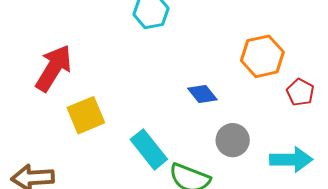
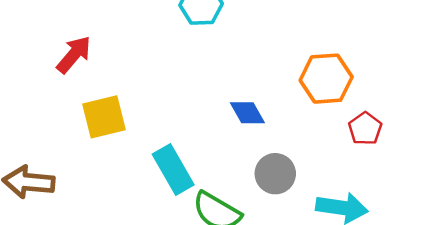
red arrow: (54, 68) -> (74, 55), size x0.7

